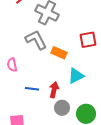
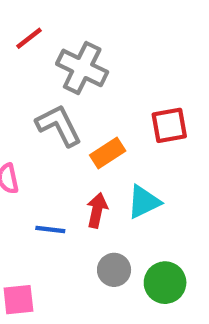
orange rectangle: (59, 53) -> (108, 153), turned -56
red arrow: (54, 90) -> (97, 210), moved

